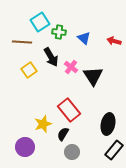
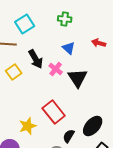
green cross: (59, 32) -> (65, 19), moved
blue triangle: (84, 38) -> (69, 48), moved
black ellipse: (108, 124) -> (93, 126), turned 30
black semicircle: (63, 134) -> (69, 136), moved

